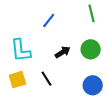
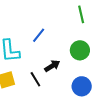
blue line: (49, 21) -> (39, 35), moved
black arrow: (63, 52) -> (52, 66), moved

